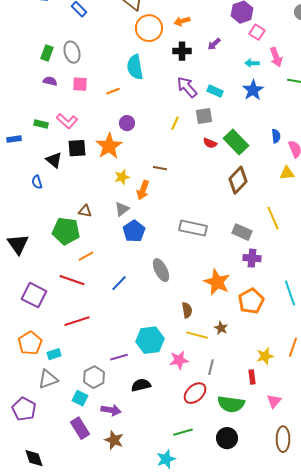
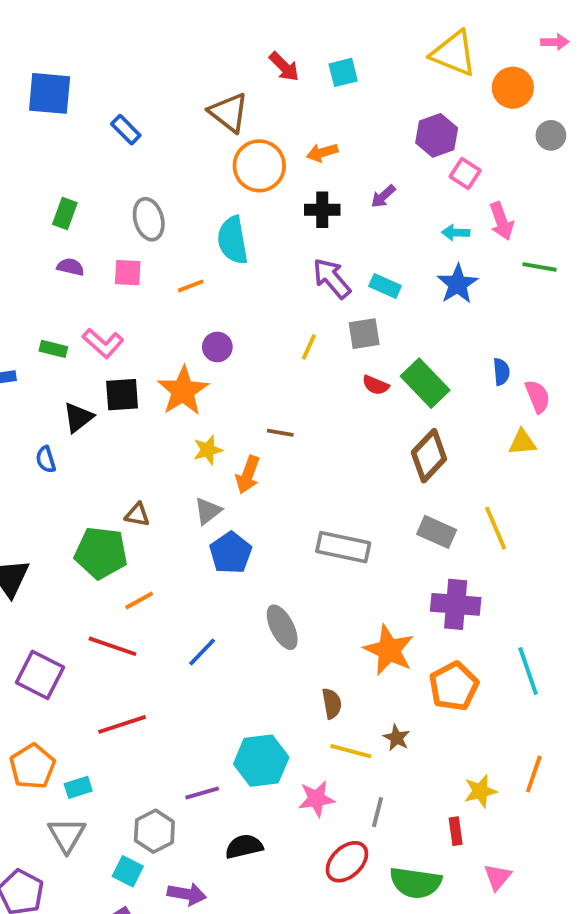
gray ellipse: (72, 52) -> (149, 219), moved
black triangle: (54, 160) -> (78, 417), turned 42
gray rectangle: (242, 232) -> (437, 532), moved
purple cross: (252, 258) -> (456, 604), size x1.4
gray triangle: (48, 379) -> (67, 835), turned -40

